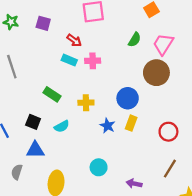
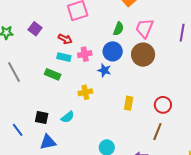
purple square: (43, 23) -> (35, 29), turned 32
green rectangle: (52, 94) -> (53, 74), moved
blue circle: (128, 98) -> (113, 51), moved
blue star: (108, 126) -> (104, 70), moved
brown line: (170, 169) -> (157, 132), moved

